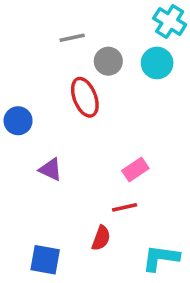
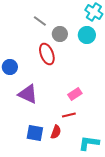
gray line: (72, 38) -> (40, 21), turned 48
purple triangle: (51, 169) -> (28, 94), size x1.5
blue square: (45, 260) -> (35, 133), moved

